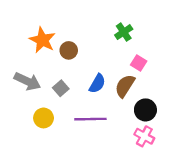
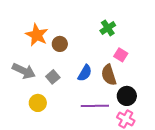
brown semicircle: (125, 86) -> (109, 75), turned -50
purple line: (90, 119) -> (95, 106), moved

